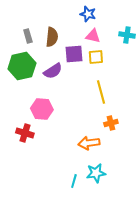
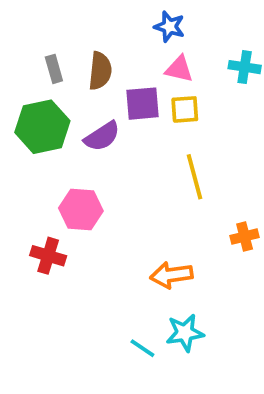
orange cross: (111, 123) -> (245, 236), moved
cyan line: (74, 181) -> (142, 348), turned -72

